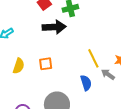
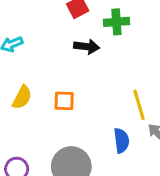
black arrow: (54, 27) -> (87, 47), size x0.7

